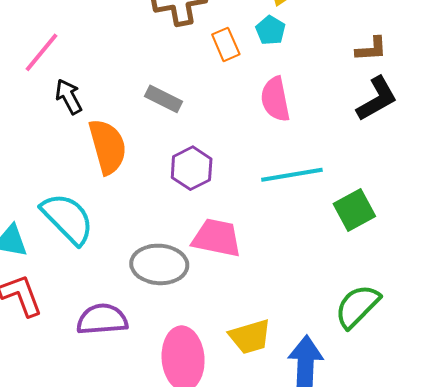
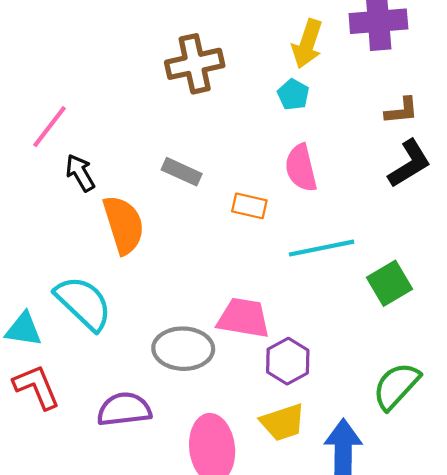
orange rectangle: (226, 44) -> (249, 206), moved, turned -52
purple hexagon: (192, 168) -> (288, 361), moved

